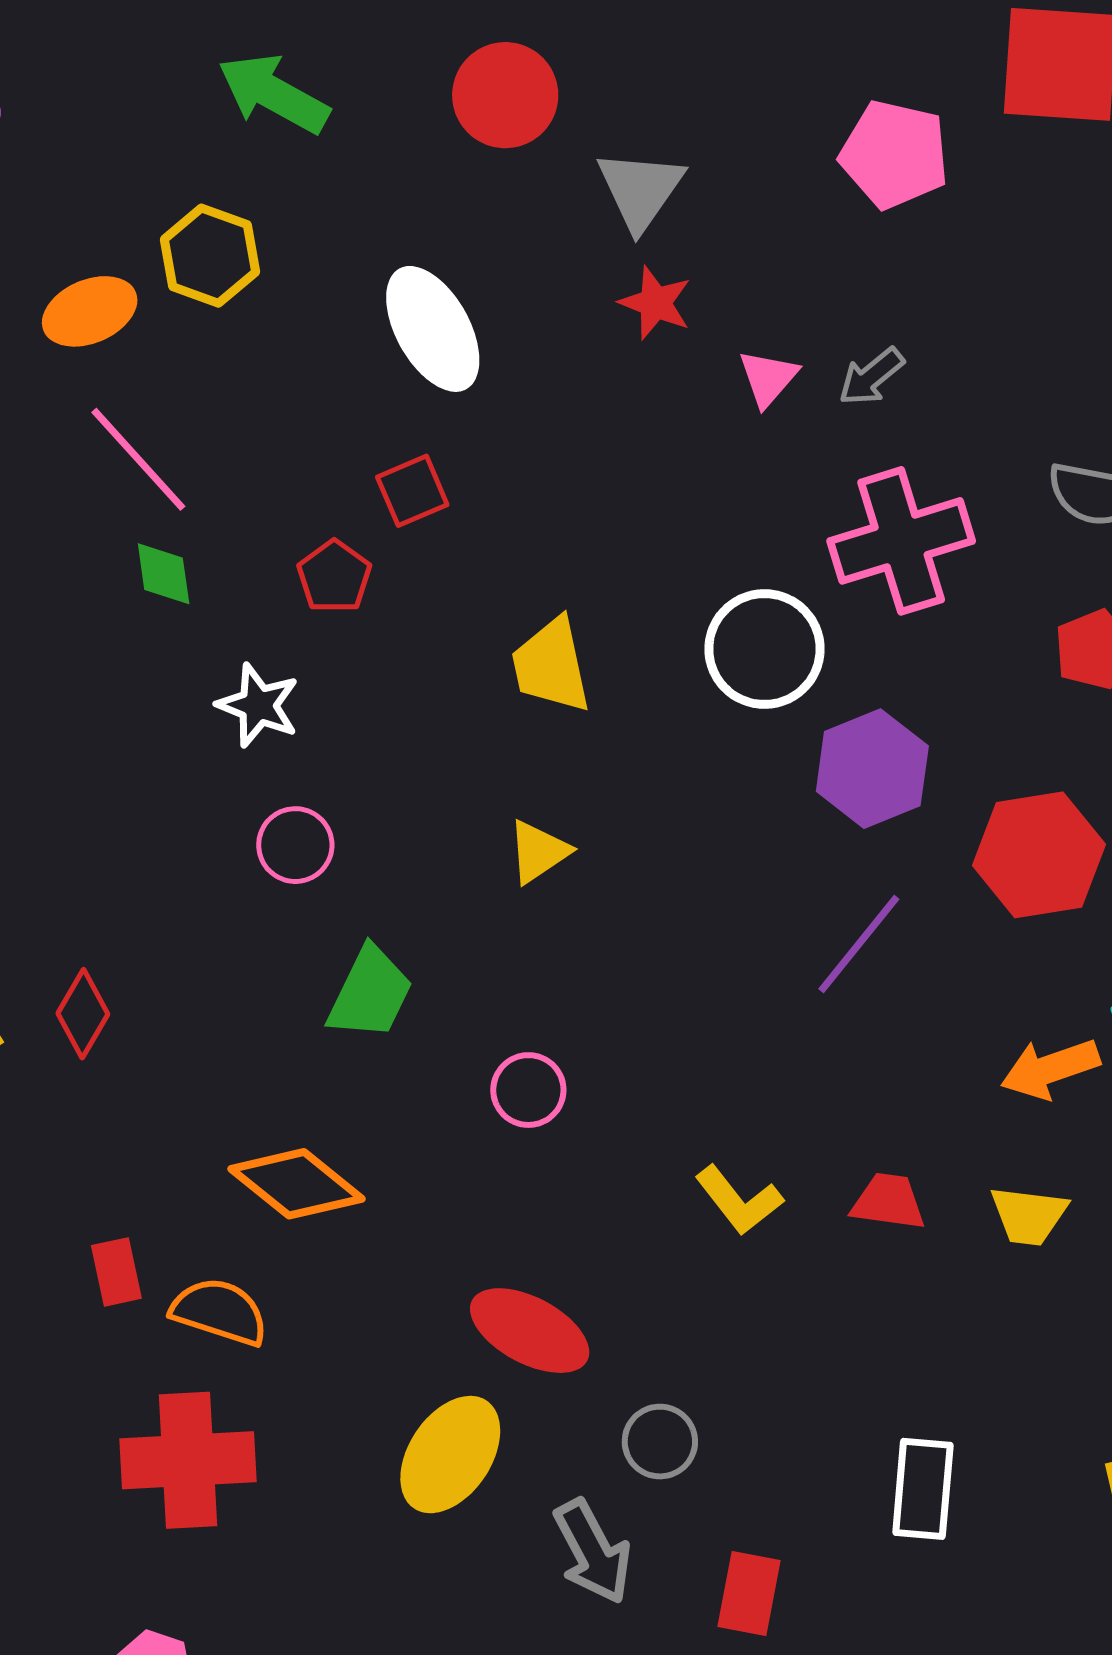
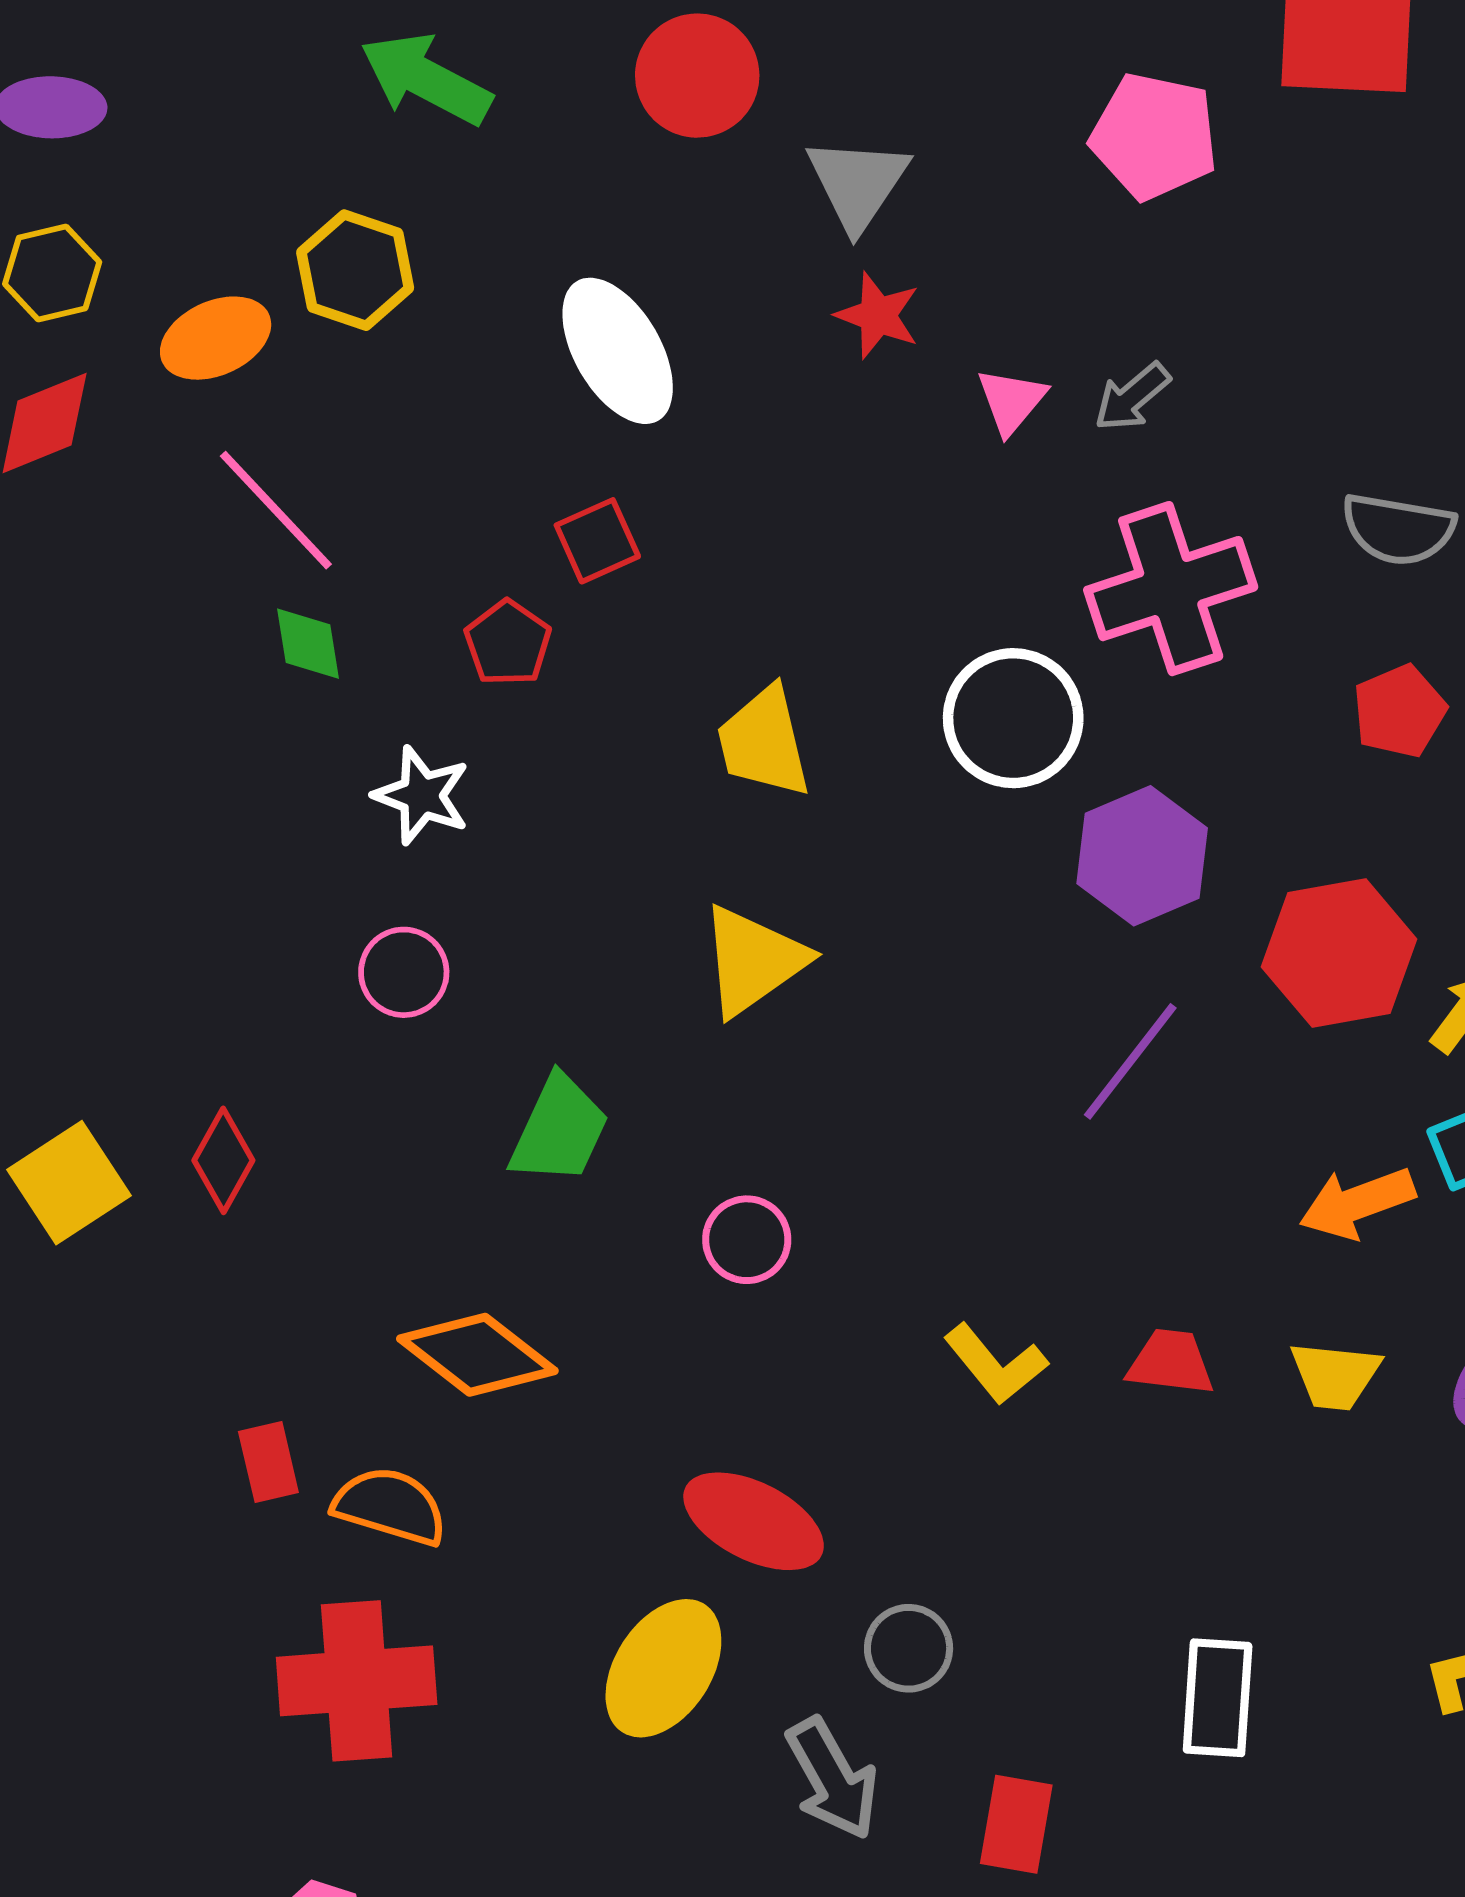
pink circle: (295, 845) -> (404, 972), moved
yellow triangle: (538, 852) -> (753, 960), size x1.5

